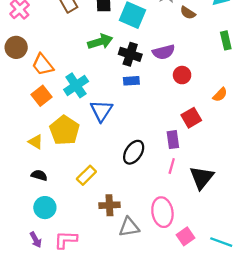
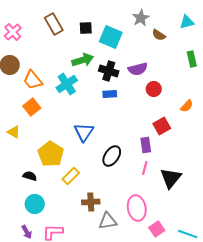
cyan cross: (76, 85) -> (67, 84), moved
blue triangle: (101, 111) -> (84, 132), moved
yellow pentagon: (65, 130) -> (51, 154), moved
yellow triangle: (36, 142) -> (14, 132), moved

